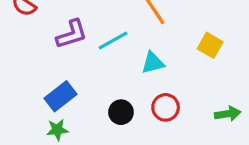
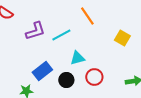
cyan triangle: (153, 63) -> (77, 58), moved
blue rectangle: (60, 96) -> (42, 71), moved

